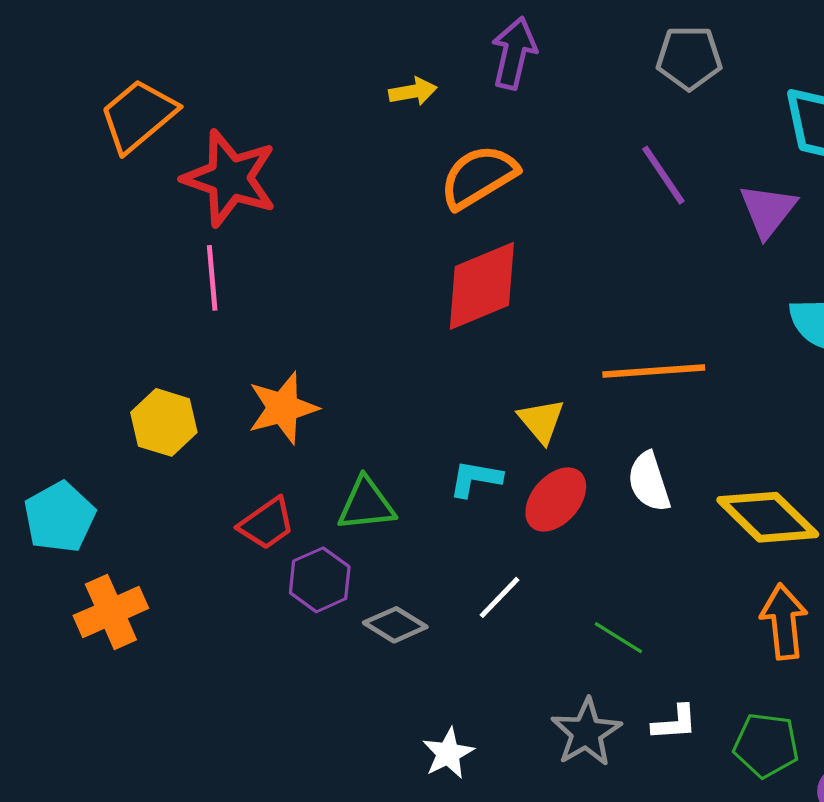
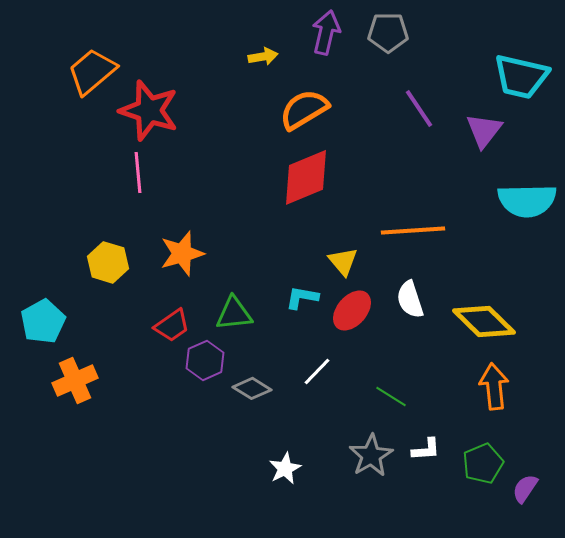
gray pentagon: (689, 58) -> (388, 32), moved
green pentagon: (766, 745) -> (483, 463), turned -30

